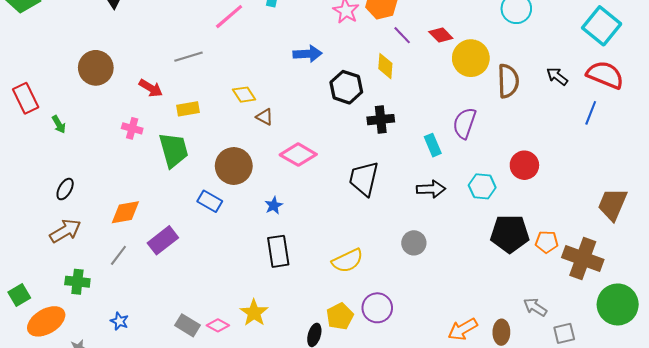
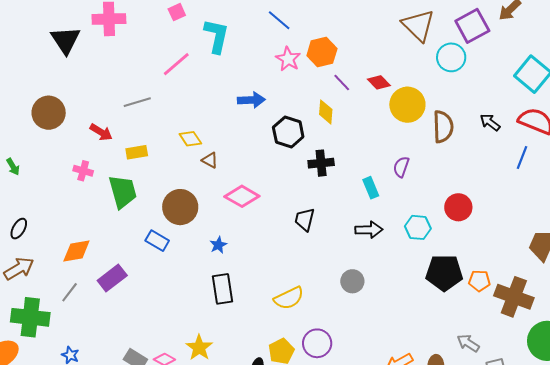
purple semicircle: (465, 123) -> (401, 167), size x0.7
black trapezoid: (364, 179) -> (305, 220), size x0.7
green cross: (77, 282) -> (30, 317), size x1.6

